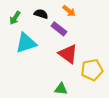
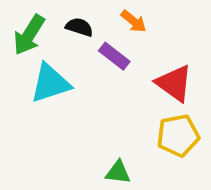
green arrow: (15, 18) -> (29, 35), size x1.5
red triangle: (68, 54) -> (174, 83), moved

